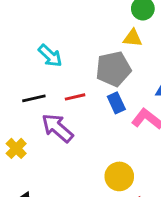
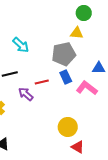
red line: (75, 97) -> (42, 82), moved
purple arrow: (57, 128) -> (26, 94), size x0.7

